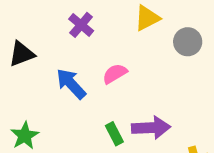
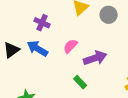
blue arrow: (71, 84) -> (37, 48), moved
purple arrow: (151, 128) -> (95, 58), moved

